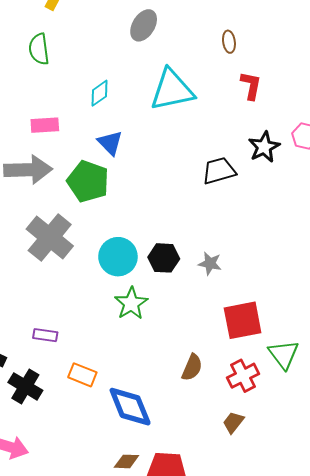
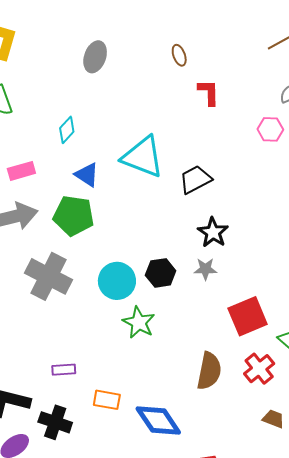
cyan triangle: (172, 90) -> (143, 157), moved, turned 45
black star: (264, 147) -> (213, 232), moved
brown semicircle: (192, 367) -> (209, 371), size x1.4
brown trapezoid: (233, 422) -> (273, 419), moved, turned 85

